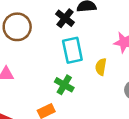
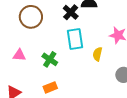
green cross: (64, 85) -> (50, 59), moved

